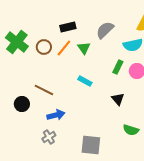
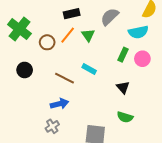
brown circle: (44, 47) -> (47, 42), moved
brown line: (44, 90) -> (65, 78), moved
black circle: (22, 104) -> (25, 70), moved
green semicircle: (131, 130) -> (125, 117), moved

